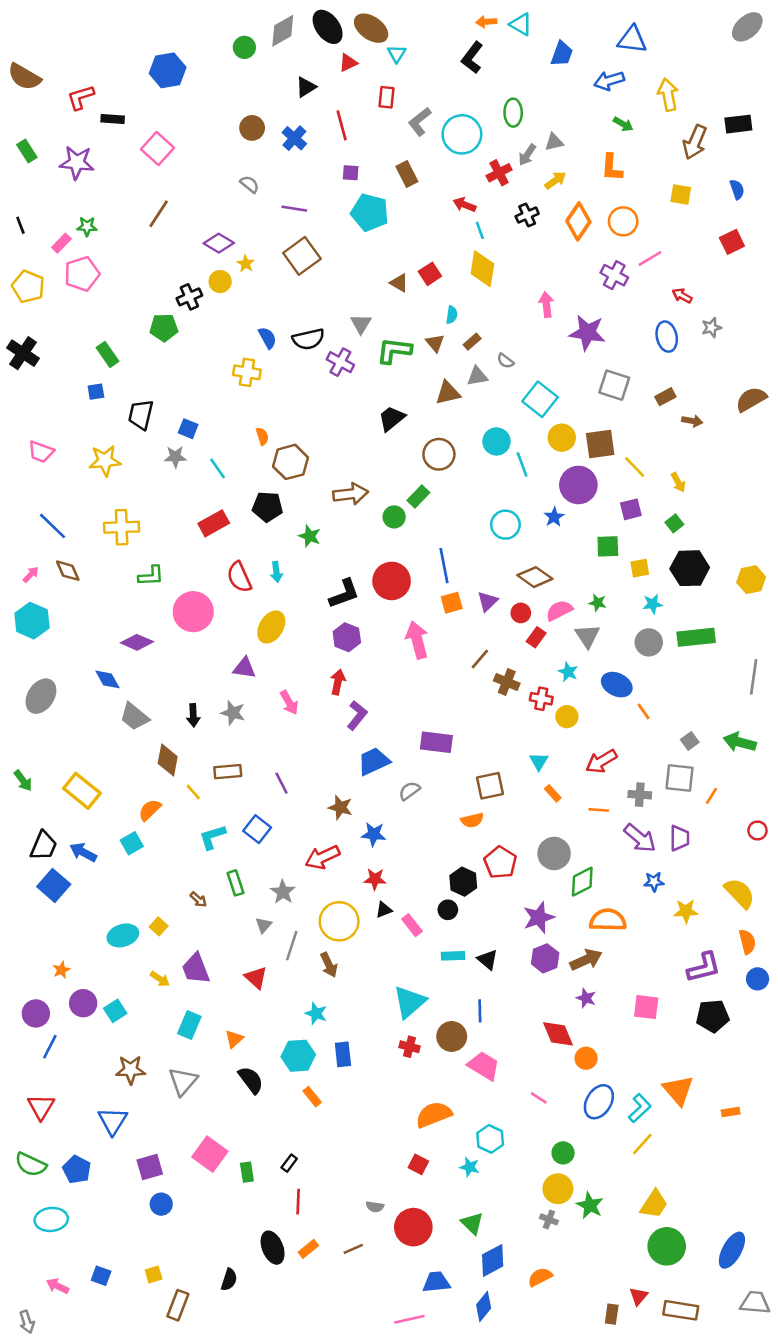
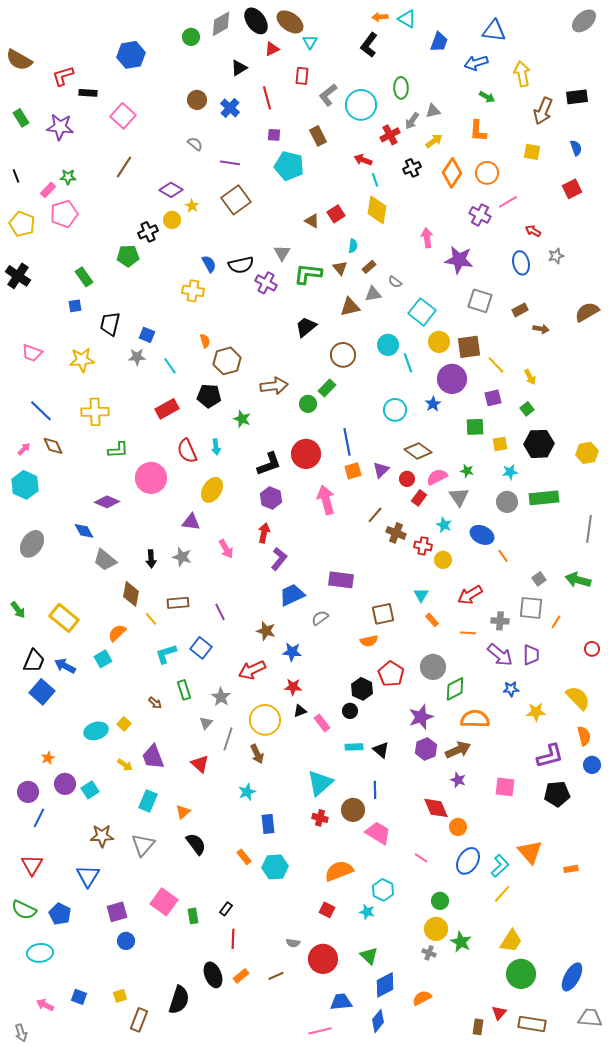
cyan star: (316, 1013) -> (247, 792), turned 30
cyan hexagon: (298, 1056) -> (275, 867), moved
black semicircle: (229, 1280) -> (179, 1000), size x1.6

